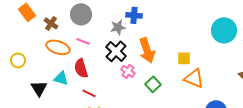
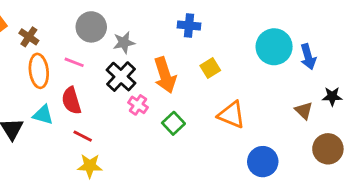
gray circle: (81, 14) -> (91, 27), moved
blue cross: (134, 15) -> (189, 26), moved
orange ellipse: (58, 47) -> (39, 71), turned 65
yellow square: (184, 58) -> (210, 68), moved, turned -32

